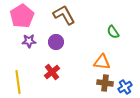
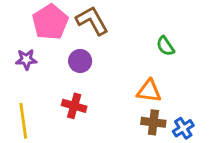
pink pentagon: (22, 16) -> (50, 22), moved
purple star: (29, 41) -> (26, 59), moved
red cross: (52, 72) -> (74, 106), turned -35

